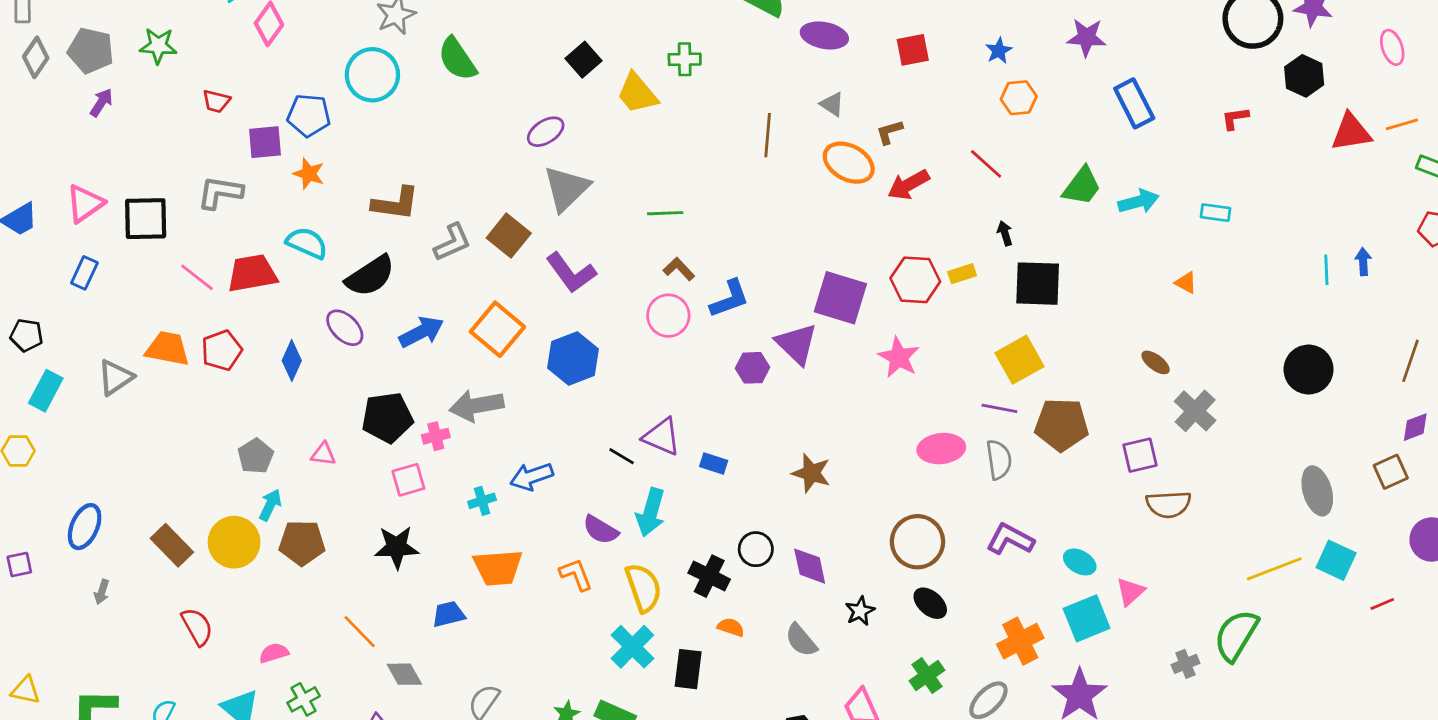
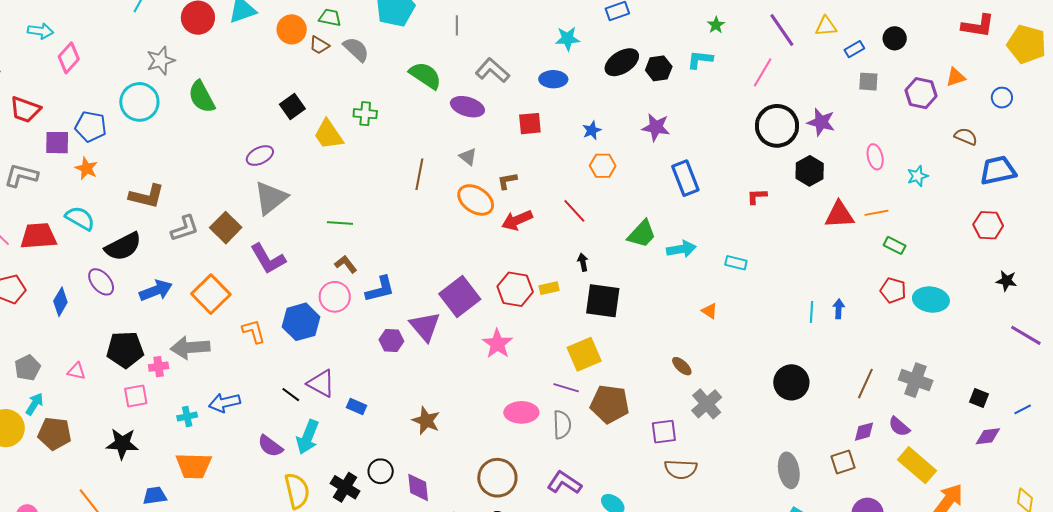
red trapezoid: (216, 101) -> (25, 110), size x1.5
purple square: (840, 298) -> (460, 297), turned 30
blue hexagon: (573, 358) -> (301, 322), moved
orange L-shape: (576, 575) -> (254, 331), moved

